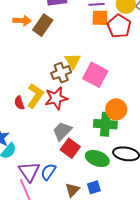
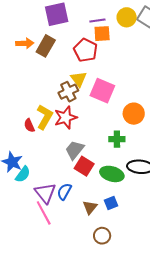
red pentagon: (119, 26) -> (86, 50), moved
orange circle: (116, 109) -> (134, 114), moved
green cross: (105, 124) -> (117, 139), size x0.7

